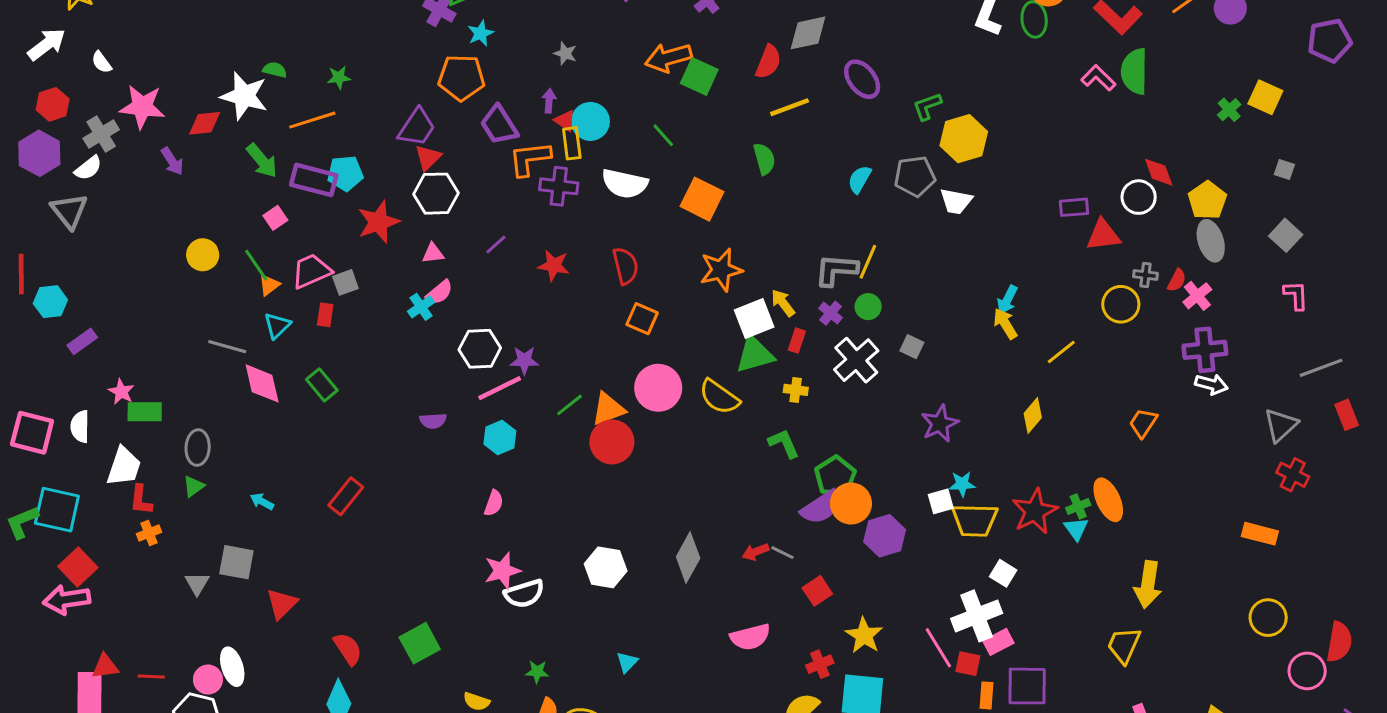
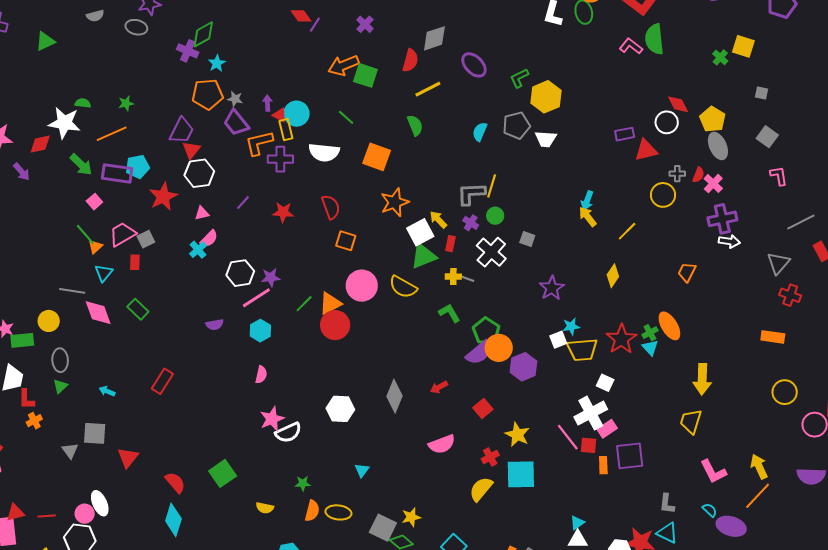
gray star: (565, 53) -> (235, 99), moved
yellow circle: (203, 255) -> (49, 321), moved
gray line: (782, 553) -> (467, 278), moved

